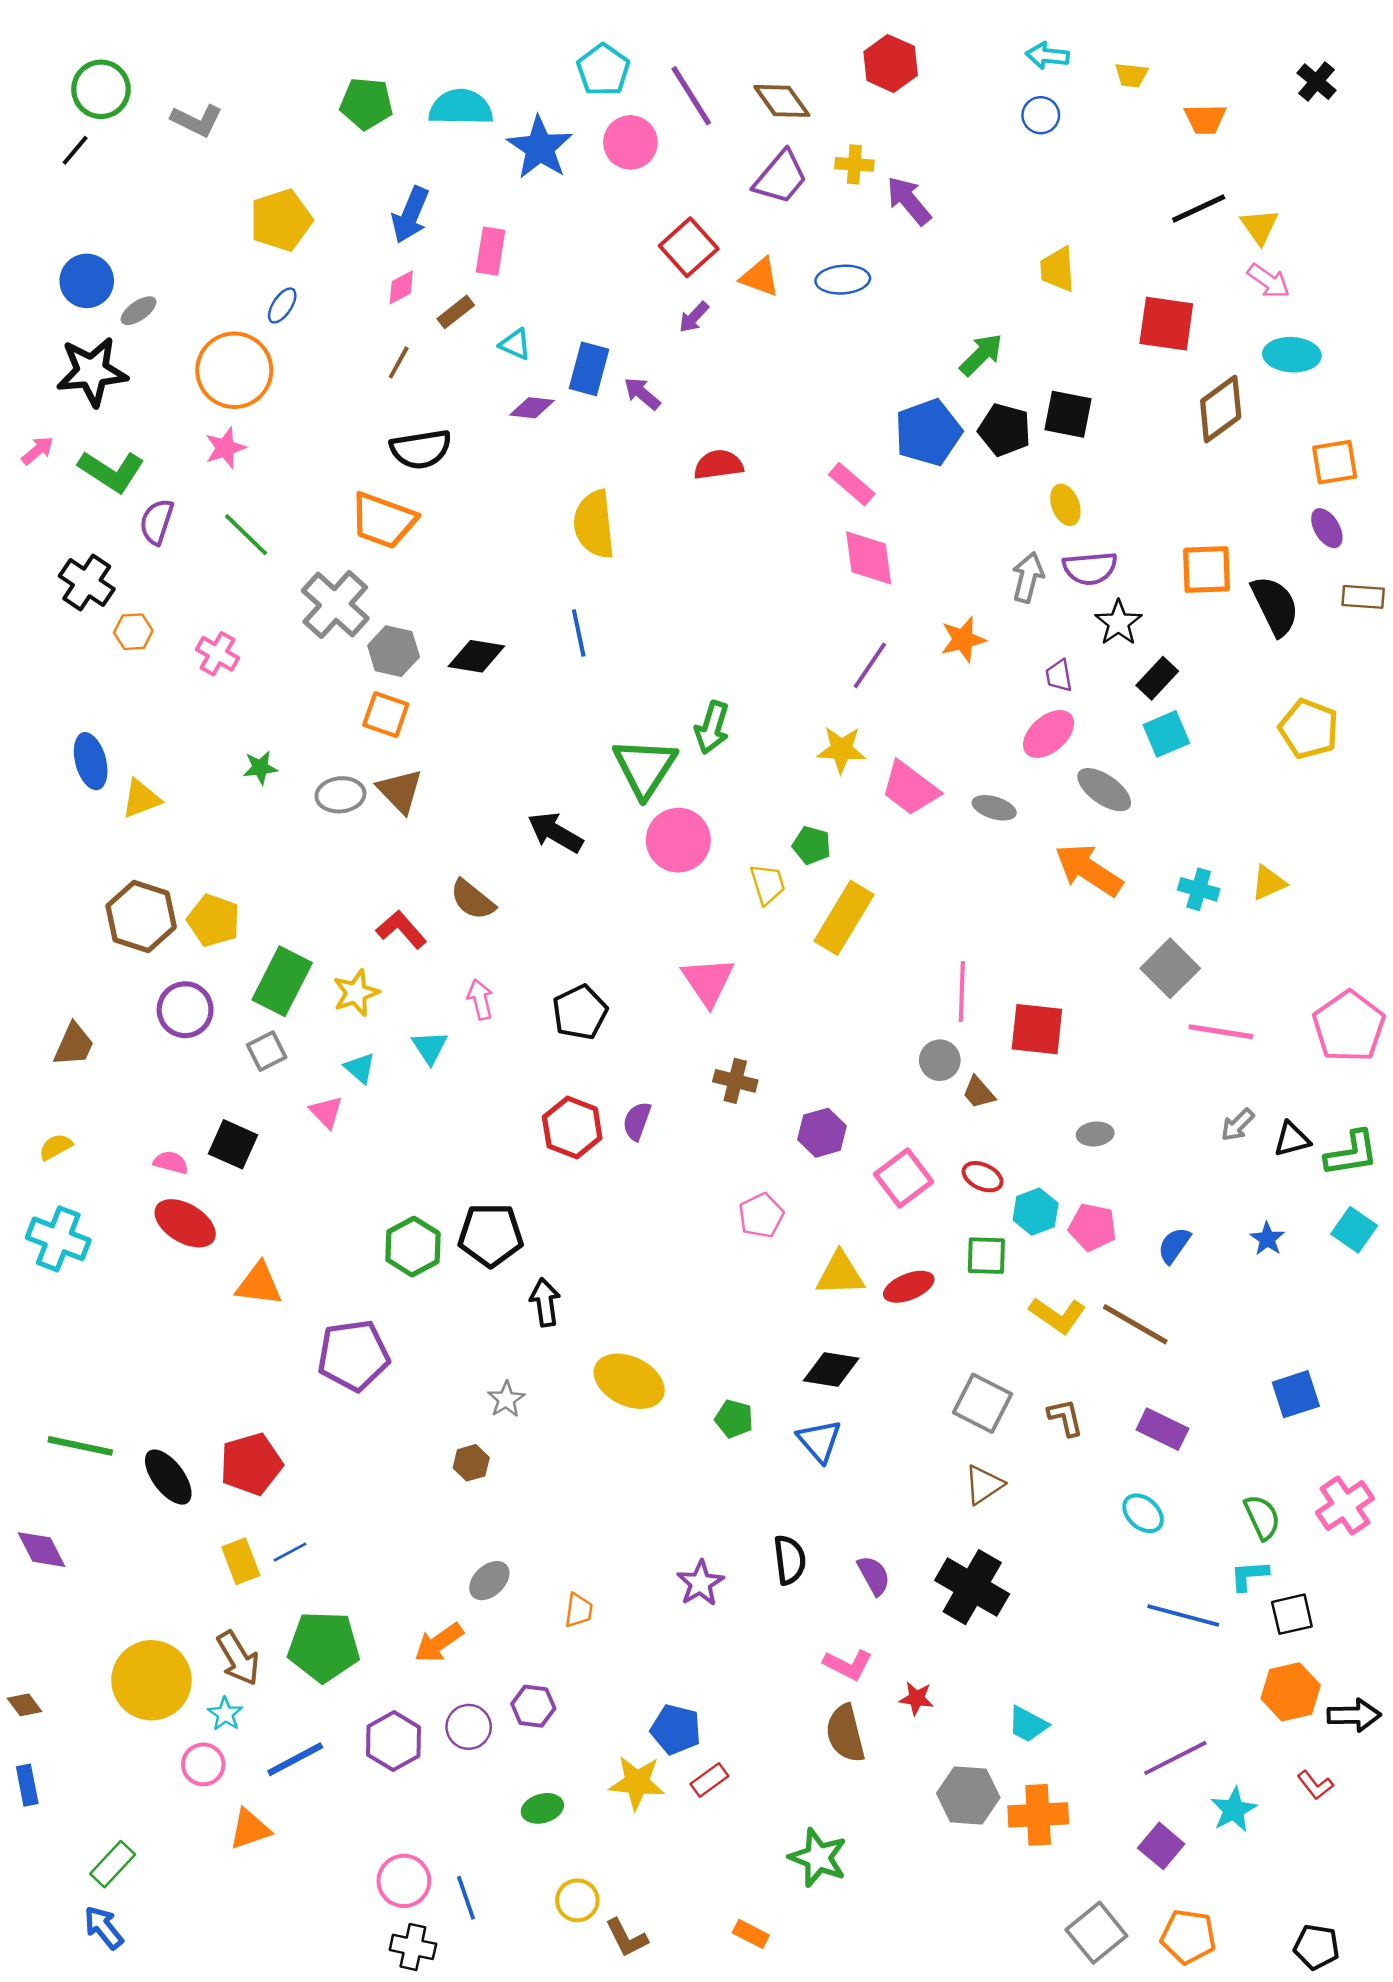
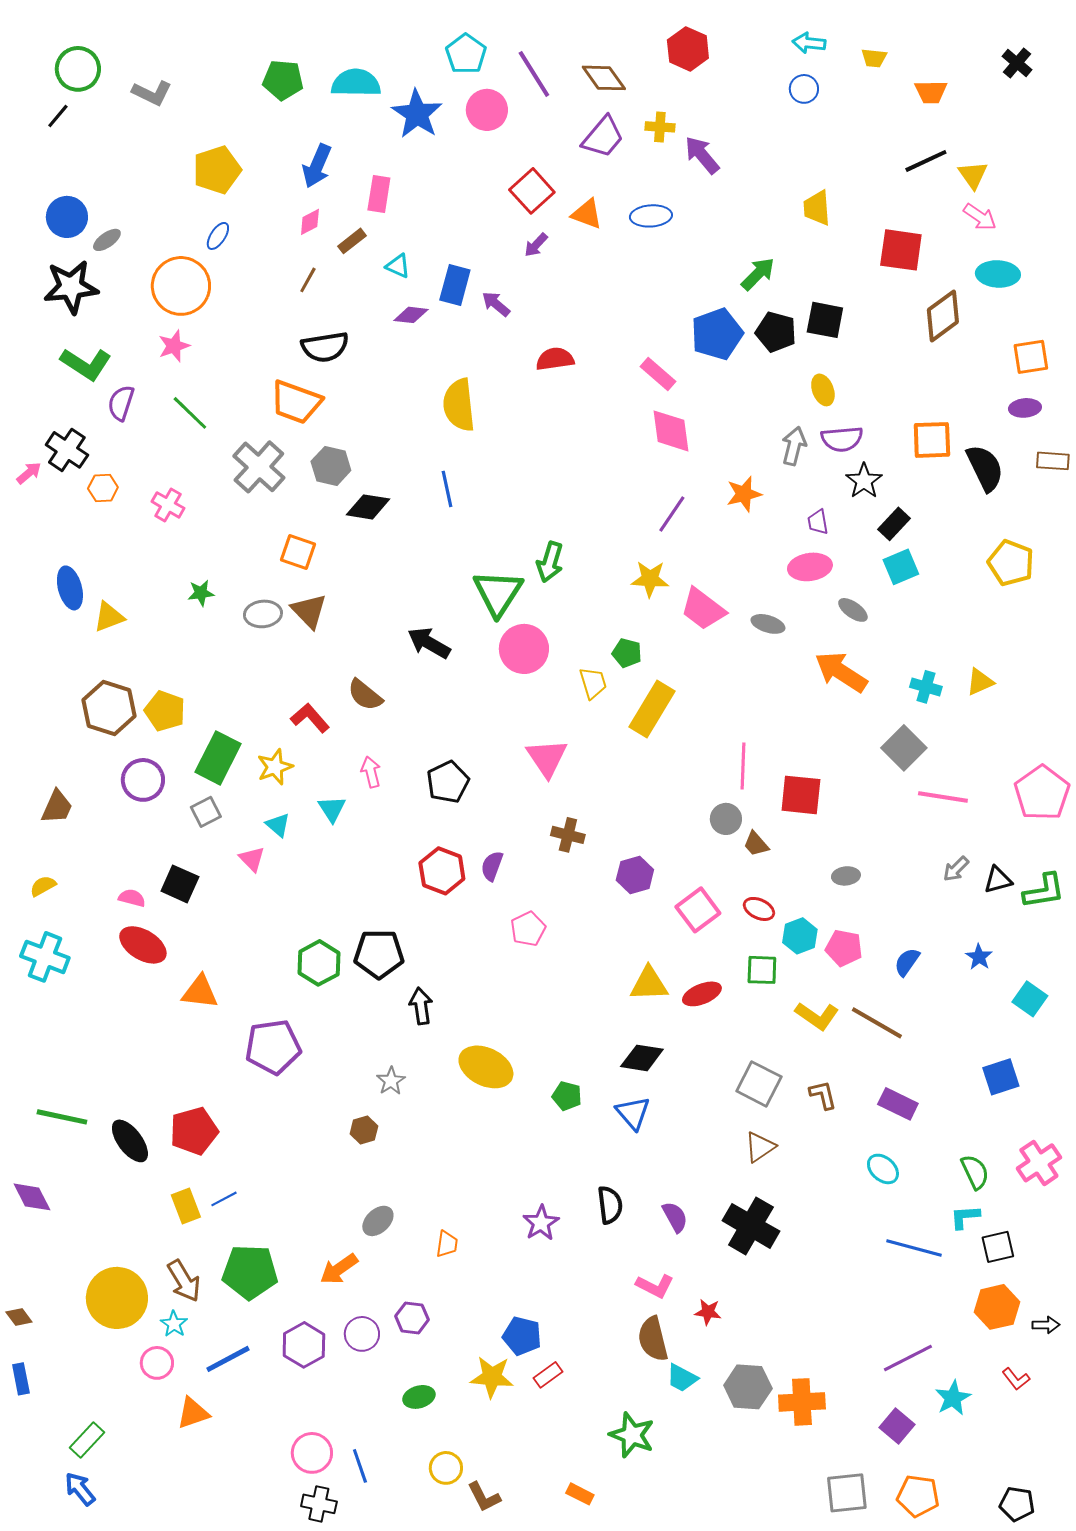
pink arrow: (38, 450) -> (29, 473), moved
purple ellipse: (1327, 528) -> (1025, 408), turned -64
gray hexagon: (394, 651) -> (331, 466), moved
pink ellipse: (1049, 734) -> (810, 567), turned 33
gray ellipse: (1104, 790) -> (853, 610), size x0.7
pink pentagon: (761, 1216) -> (528, 929), moved
cyan square: (1354, 1230) -> (1030, 999), moved
black arrow: (1354, 1715) -> (1046, 1325), size x0.7
cyan trapezoid: (1028, 1724) -> (682, 1378), moved
gray square: (1096, 1933) -> (847, 1493), turned 33

